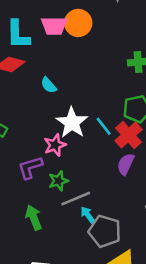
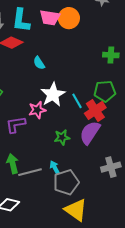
purple semicircle: (126, 164) -> (90, 133), size x1.4
green star: (58, 181) -> (62, 137), moved
gray line: (76, 199) -> (30, 172), moved
gray pentagon: (105, 231) -> (66, 182), turned 30

